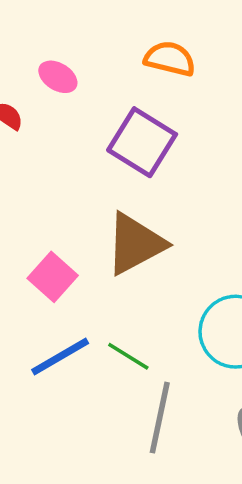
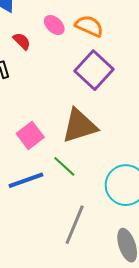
orange semicircle: (170, 59) -> (89, 26), moved
green line: (128, 356) -> (64, 166), moved

